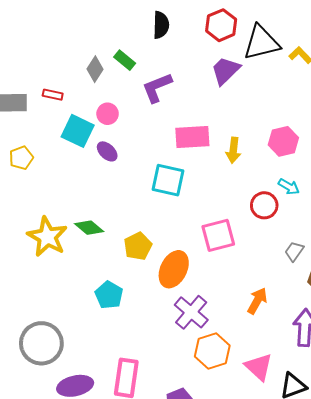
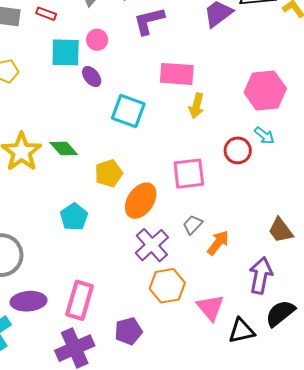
cyan square: (78, 131) -> (66, 52), turned -32
pink hexagon: (283, 141) -> (265, 91), size x1.4
yellow arrow: (233, 150) -> (196, 106), moved
cyan square: (168, 180) -> (128, 111), moved
gray trapezoid: (294, 251) -> (193, 225), moved

